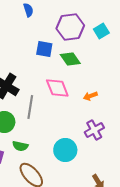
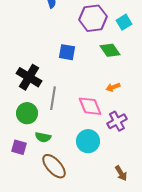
blue square: (44, 49) -> (67, 52), moved
green diamond: (70, 59) -> (110, 50), moved
pink diamond: (57, 88) -> (90, 106), moved

